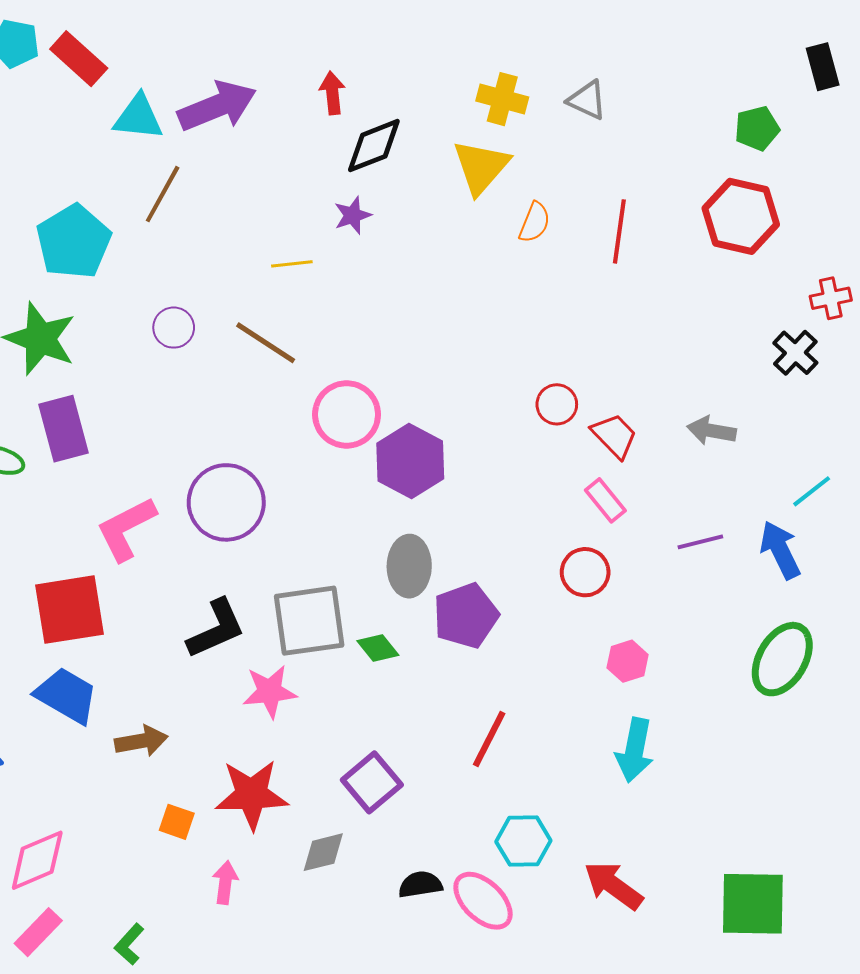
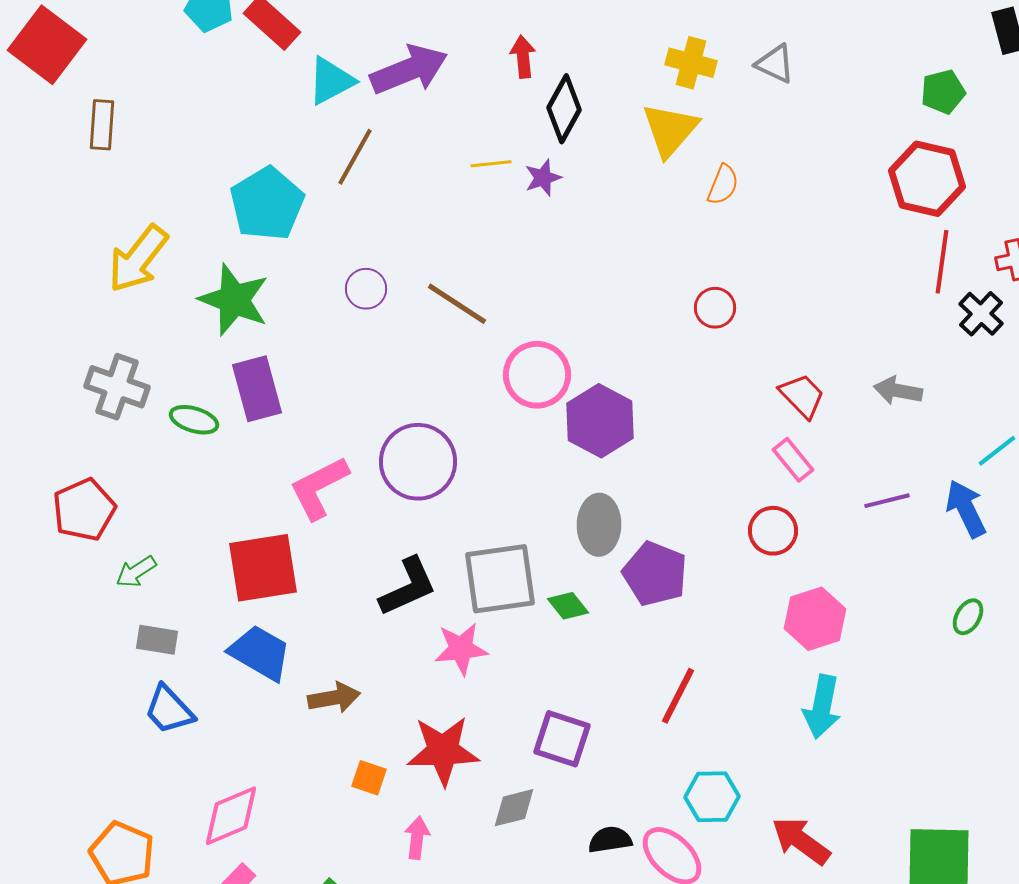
cyan triangle: (138, 117) -> (331, 81), turned -34
black diamond: (374, 146) -> (564, 109), turned -40
red line: (619, 231) -> (942, 262), moved
yellow line: (292, 264) -> (491, 164), moved
red circle: (557, 404) -> (715, 308), moved
purple pentagon: (466, 616) -> (655, 574), turned -30
green ellipse: (782, 659) -> (968, 617), size x0.5
pink hexagon: (628, 661) -> (815, 619), size x1.5
purple square: (372, 782) -> (562, 739), turned -32

